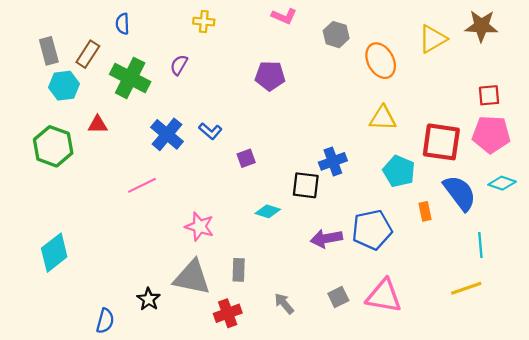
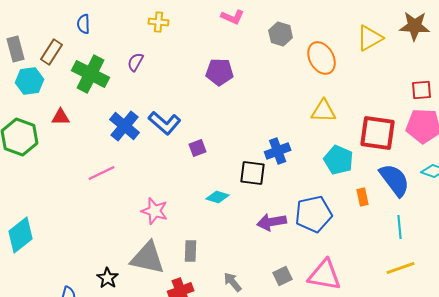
blue L-shape: (210, 131) -> (165, 123), size x1.5
cyan line: (480, 245) -> (400, 227), moved

